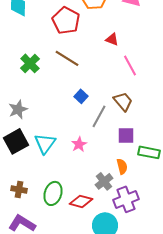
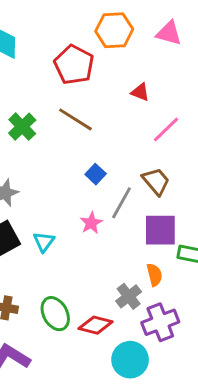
pink line: (130, 65) -> (166, 129), turned 75
purple square: (126, 135) -> (160, 230), size x1.4
cyan triangle: (45, 143) -> (44, 242), size x0.7
pink star: (79, 144) -> (91, 223), moved
green ellipse: (53, 193) -> (55, 314), turned -45

